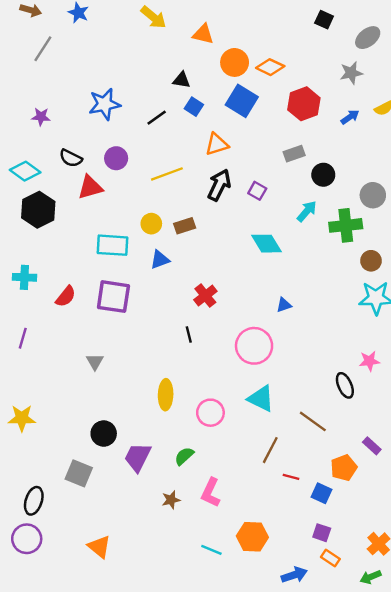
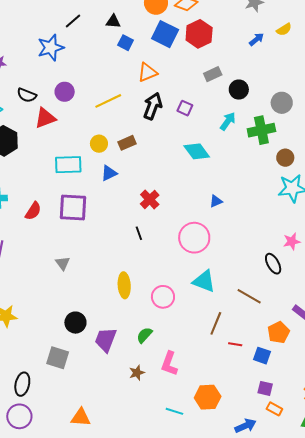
red hexagon: (304, 104) -> (199, 34), moved
black line: (157, 118) -> (73, 21), moved
orange triangle: (99, 547) -> (81, 417), turned -30

